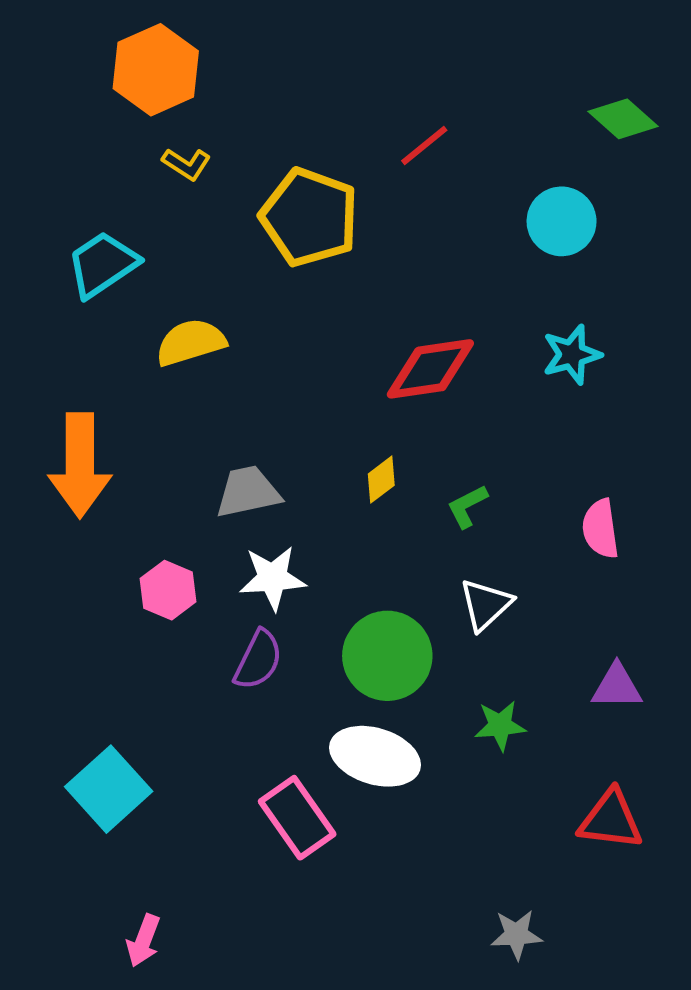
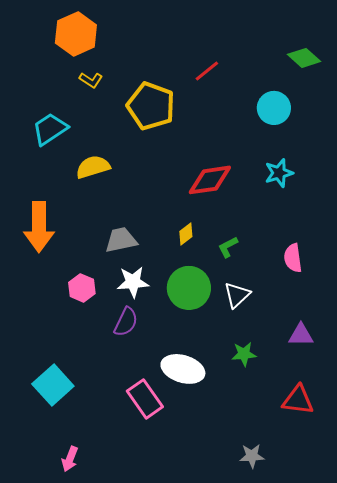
green circle: (387, 656) -> (189, 288), moved

